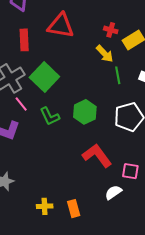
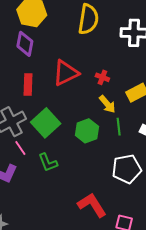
red triangle: (61, 26) -> (66, 73), turned -40
red cross: (111, 30) -> (102, 77), moved
green hexagon: (85, 112) -> (87, 131), moved

